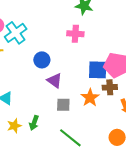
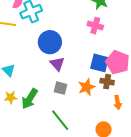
pink cross: (75, 34) -> (95, 26), moved
blue circle: (42, 60) -> (50, 42), size x1.5
green arrow: (34, 123) -> (30, 99), size x1.5

